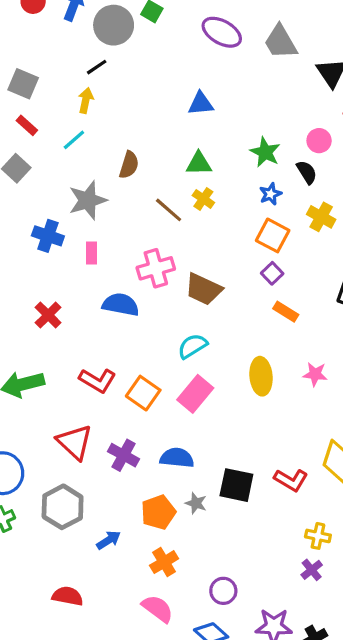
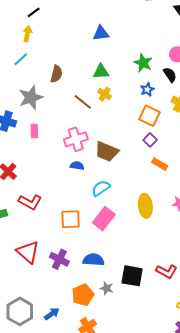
blue semicircle: (121, 305) -> (77, 166), moved, size x0.6
red L-shape: (98, 380) -> (30, 202), moved
orange square: (143, 393) -> (71, 219), turned -35
gray hexagon: (63, 507) -> (20, 311), moved

